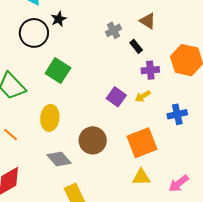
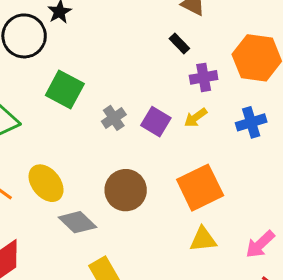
gray cross: (114, 30) -> (114, 118), moved
blue cross: (177, 114) -> (251, 122), moved
yellow ellipse: (50, 118) -> (46, 183), moved, turned -40

